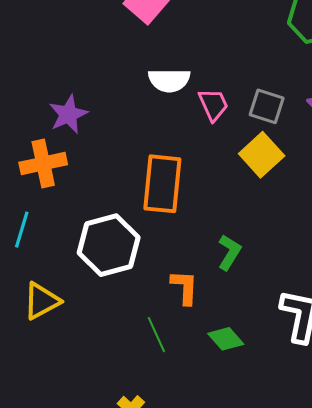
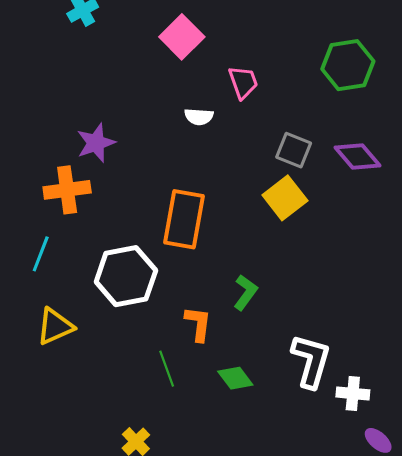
white semicircle: (169, 80) -> (199, 117), size x0.7
pink trapezoid: (213, 104) -> (243, 82), moved

